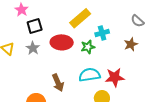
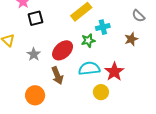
red ellipse: (62, 42) -> (63, 50), moved, turned -45
gray star: (33, 48) -> (34, 54), moved
red star: (115, 77) -> (114, 72), turned -30

